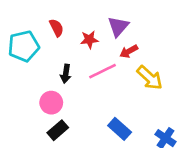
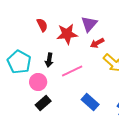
red star: (89, 40) -> (67, 34), size x1.5
cyan pentagon: (24, 46) -> (19, 62), moved, turned -30
pink line: (102, 71) -> (72, 71), moved

